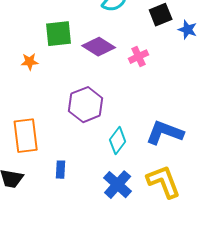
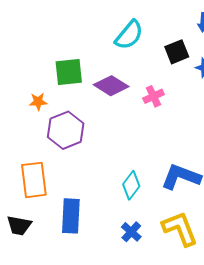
purple hexagon: (86, 105) -> (66, 130), moved
blue rectangle: (61, 170) -> (71, 216), size x1.8
blue cross: (118, 185) -> (131, 232), size x0.7

